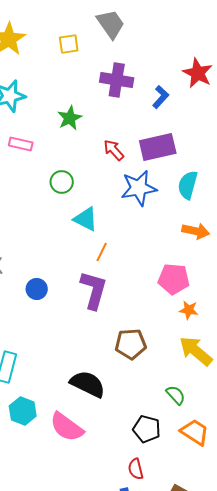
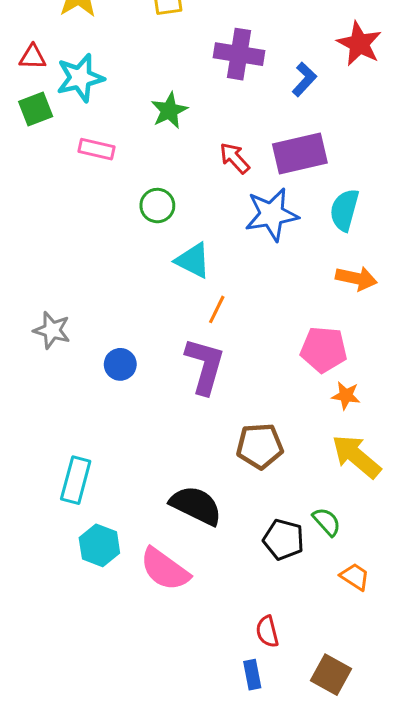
black pentagon: (147, 429) -> (284, 540), moved
orange trapezoid: (195, 432) -> (355, 577), size x0.7

